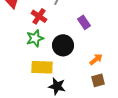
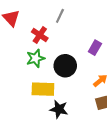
purple rectangle: (84, 22) -> (95, 48), moved, turned 64

